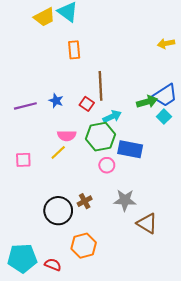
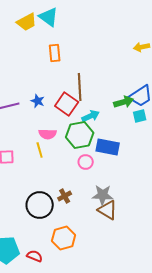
red square: (87, 104) -> (67, 104), size x1.6
cyan square: (164, 117) -> (140, 116), turned 32
yellow line: (58, 152) -> (40, 150), turned -63
brown triangle: (147, 223) -> (108, 210), moved

